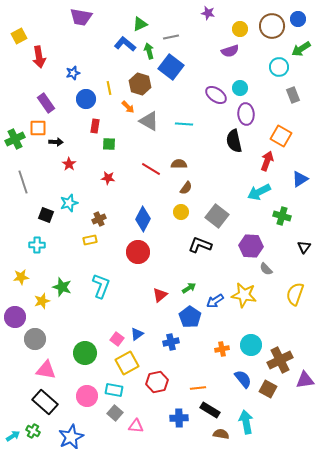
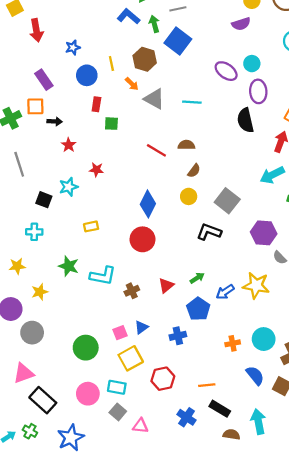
red star: (108, 178) -> (96, 170), moved
brown cross: (99, 219) -> (132, 291), moved
cyan L-shape: (101, 286) -> (103, 276), turned 80
green star: (62, 287) -> (69, 266), moved
pink square: (117, 339) -> (120, 333), turned 32
pink triangle: (46, 370) -> (24, 373), moved, turned -30
blue cross: (179, 418) -> (186, 417), turned 36

